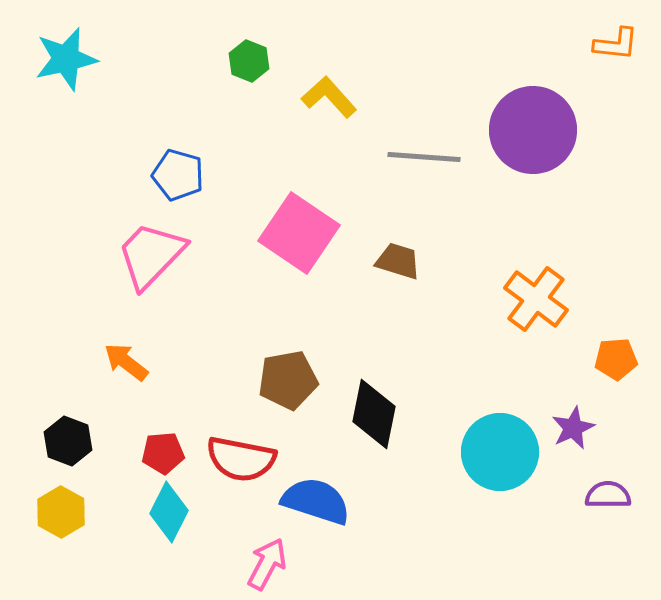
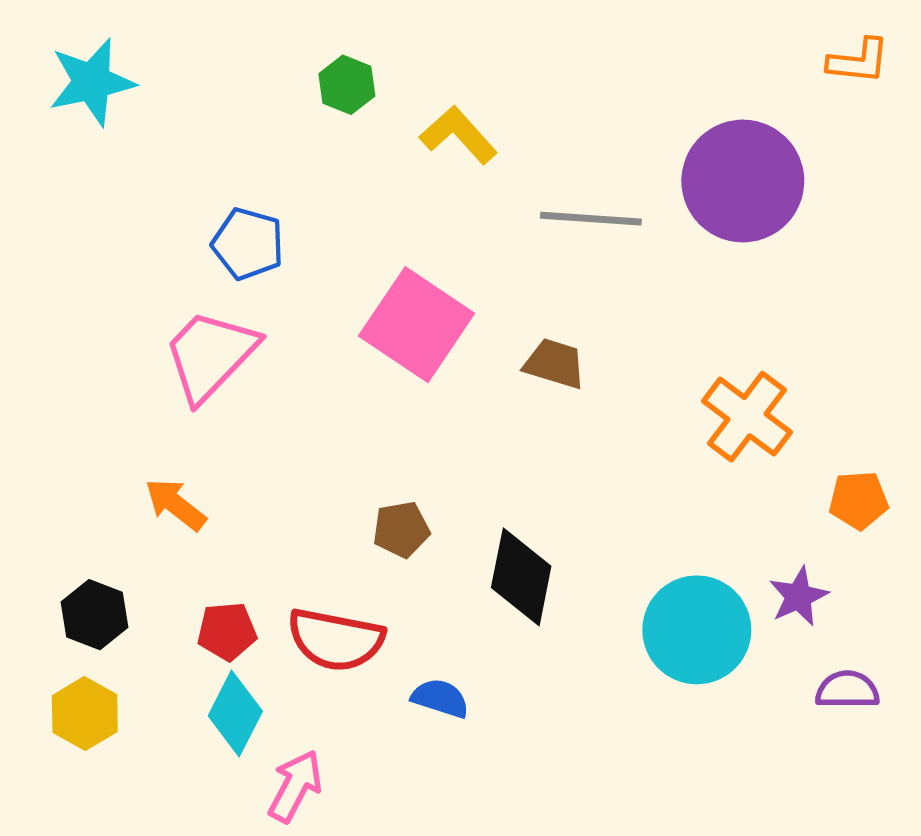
brown pentagon: (288, 380) -> (401, 530), size x0.7
blue semicircle: (316, 501) -> (440, 698), size x0.6
pink arrow: (267, 564) -> (295, 786), moved

